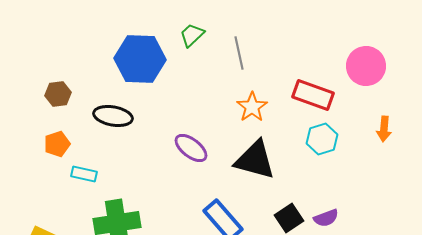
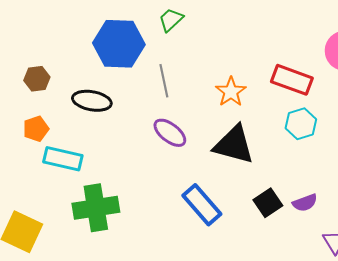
gray line: (239, 53) -> (164, 81), moved
cyan rectangle: (84, 174) -> (63, 159), size x1.5

